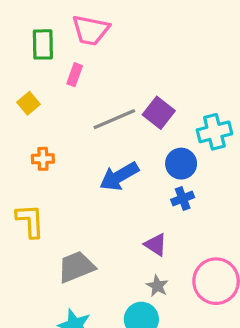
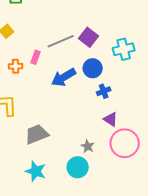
pink rectangle: (75, 75) -> (36, 57), moved
blue circle: (181, 164) -> (93, 68), moved
purple triangle: (156, 245) -> (111, 119), moved

